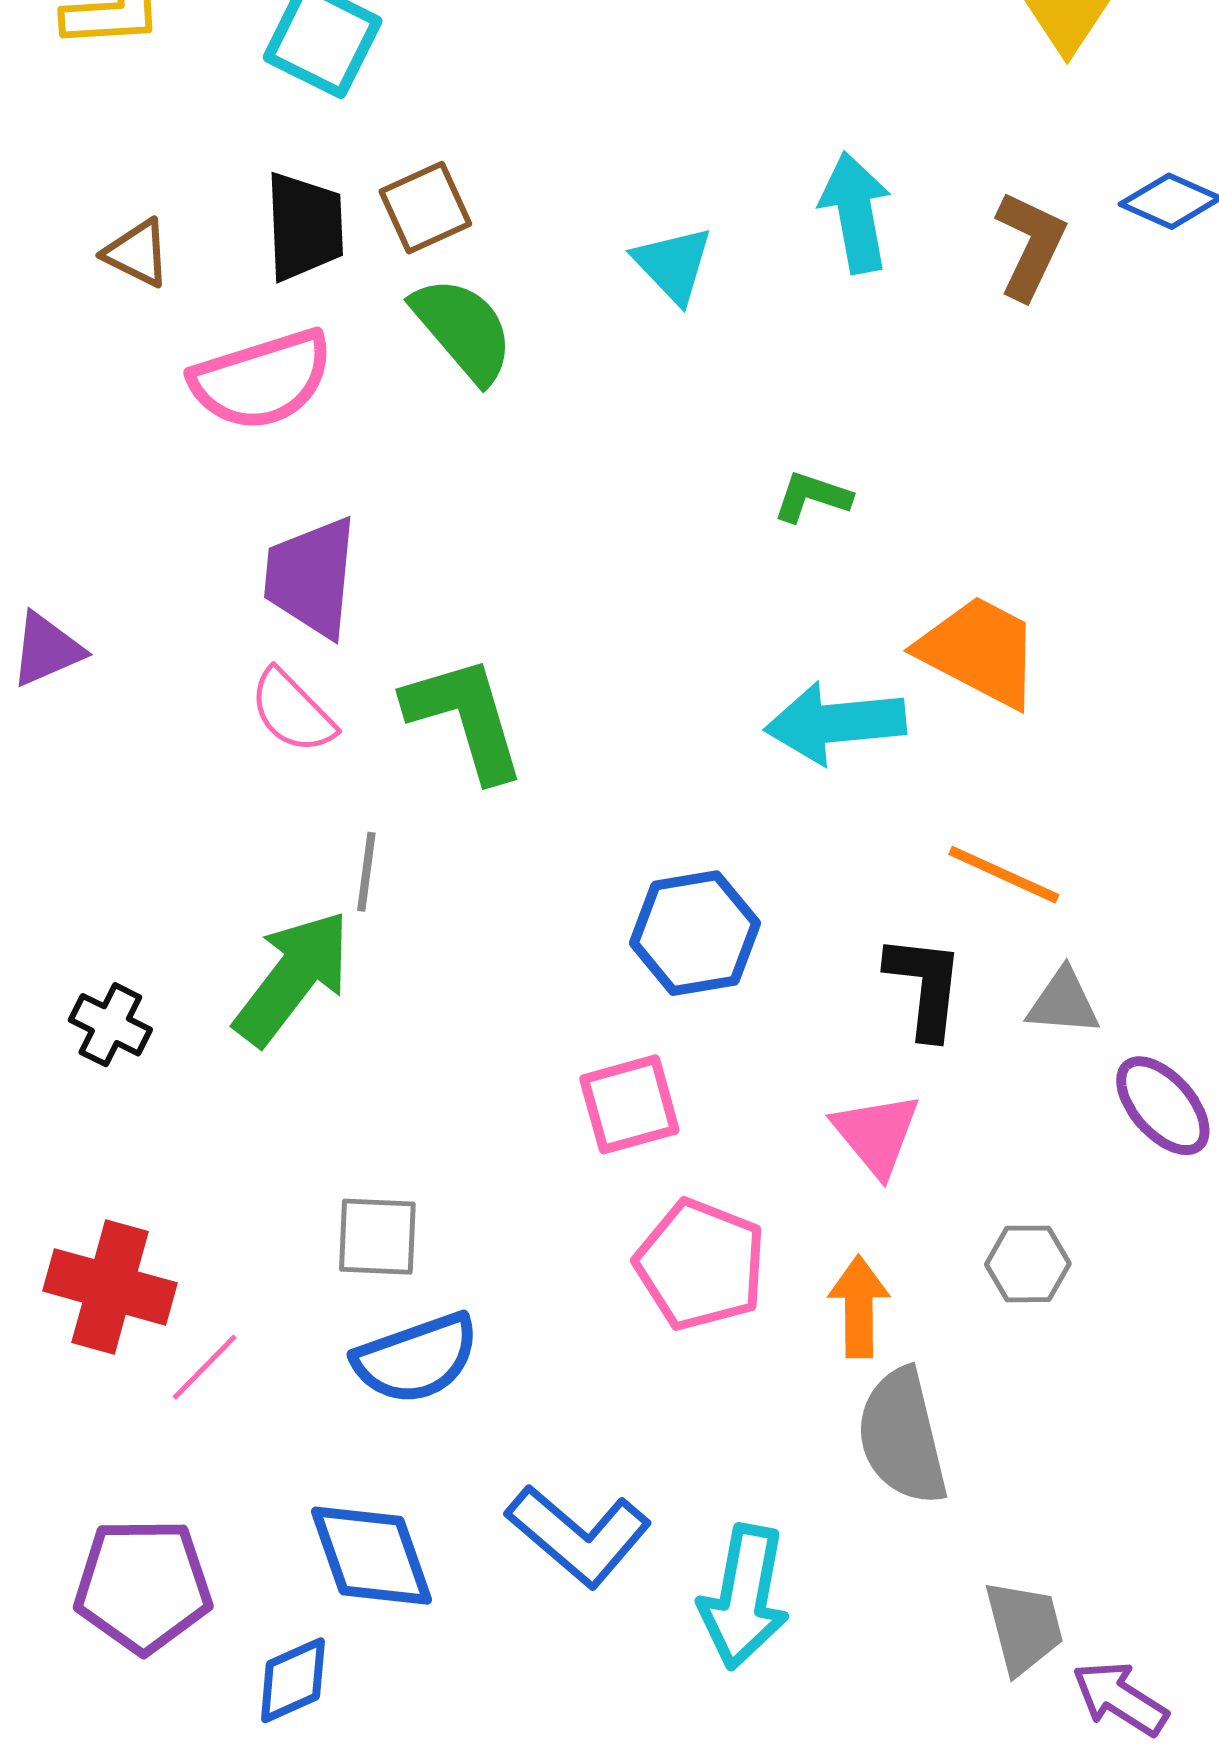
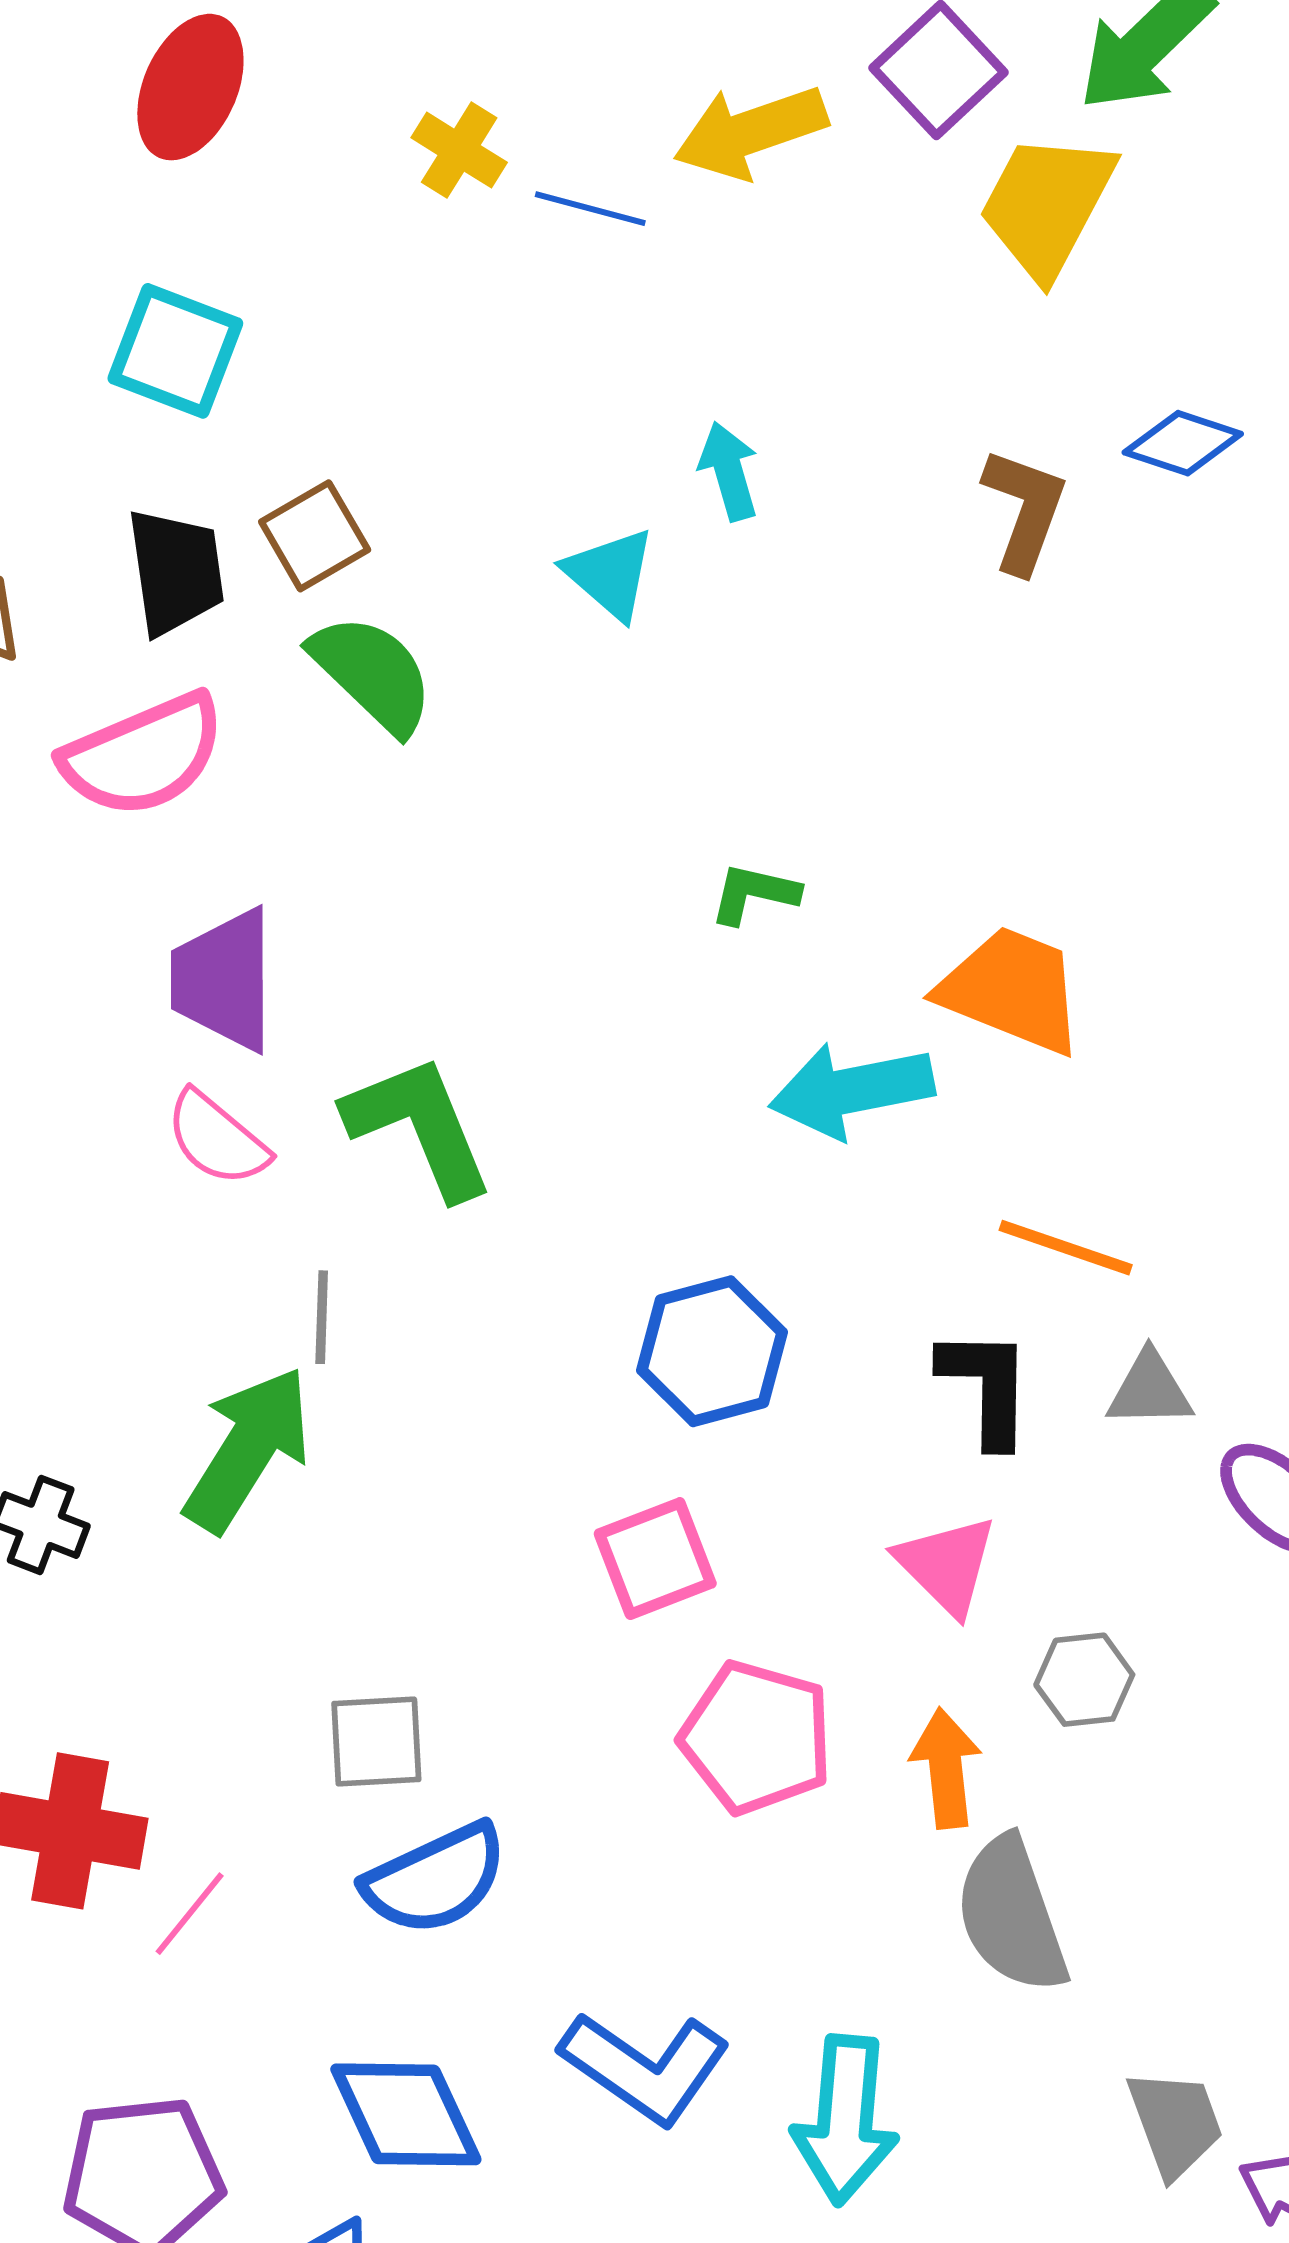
cyan arrow: (856, 212) -> (729, 471), moved, size x0.7
green L-shape: (812, 497) -> (754, 894), moved
gray hexagon: (1028, 1264) -> (1084, 1680), moved

